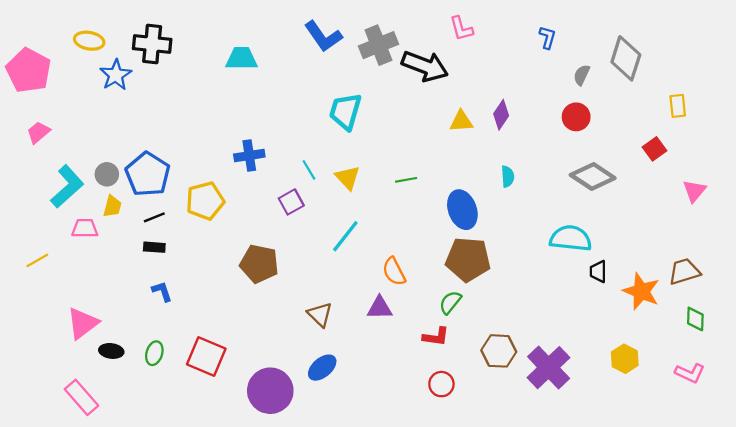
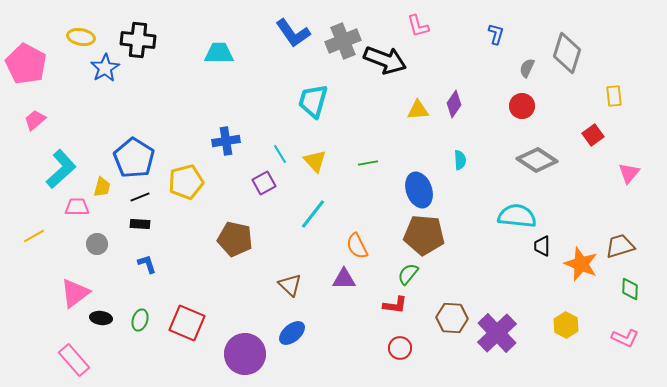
gray circle: (107, 174) -> (97, 244), moved

